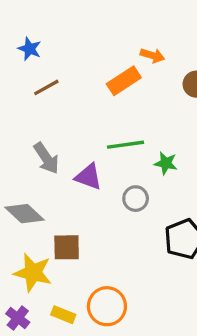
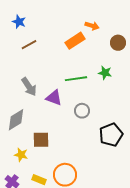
green star: (166, 163) -> (105, 73), moved
gray diamond: (25, 214) -> (16, 120), turned -75
yellow star: (33, 273) -> (21, 155), size x0.6

